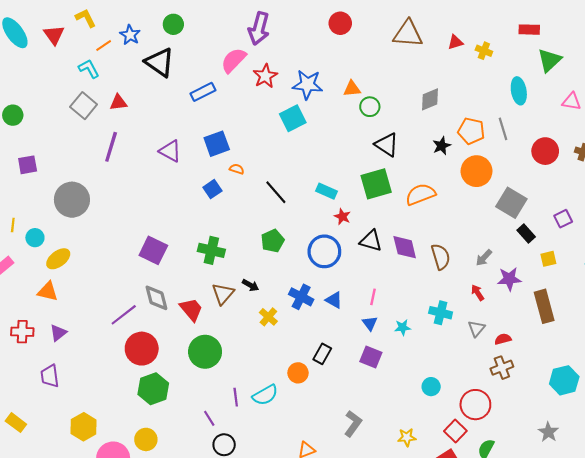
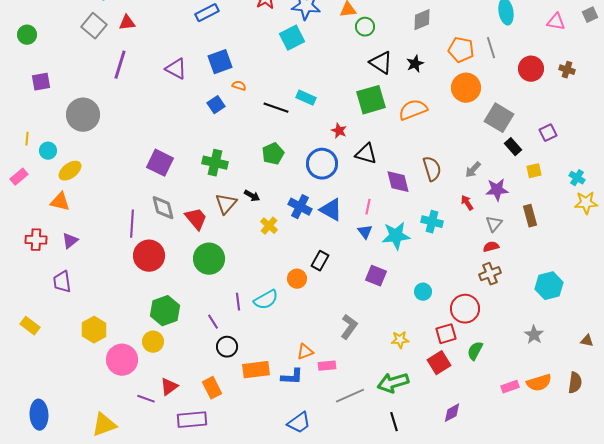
black star: (442, 146) -> (415, 64), moved
cyan rectangle: (327, 191) -> (306, 98), moved
black line: (276, 192) -> (276, 108), turned -30
purple diamond: (405, 247) -> (398, 182), moved
blue triangle: (334, 300) -> (331, 210), size x1.4
brown rectangle: (544, 306) -> (530, 216), size x0.7
purple line: (124, 315) -> (132, 224), turned -48
cyan star: (403, 327) -> (396, 236), size x1.8
gray triangle: (477, 329) -> (494, 224), moved
purple square: (371, 357) -> (376, 276), moved
green hexagon: (153, 389) -> (165, 311), moved
red square: (455, 431) -> (446, 334), turned 30

